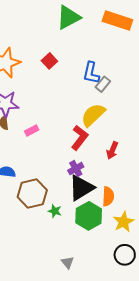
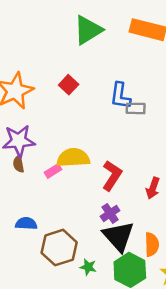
gray rectangle: (103, 84) -> (136, 108), turned 56
yellow semicircle: (93, 115) -> (73, 158), moved, turned 44
black triangle: (81, 188) -> (118, 236), turned -36

